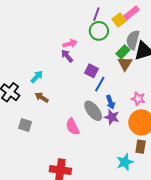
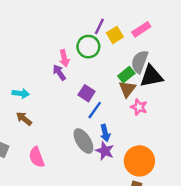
yellow square: (119, 20) -> (115, 35), moved
green circle: (99, 31) -> (88, 47), moved
pink arrow: (70, 44) -> (64, 58), turned 88
cyan arrow: (37, 77) -> (21, 93), turned 48
pink star: (138, 99) -> (139, 107), moved
pink semicircle: (72, 127) -> (37, 157), moved

